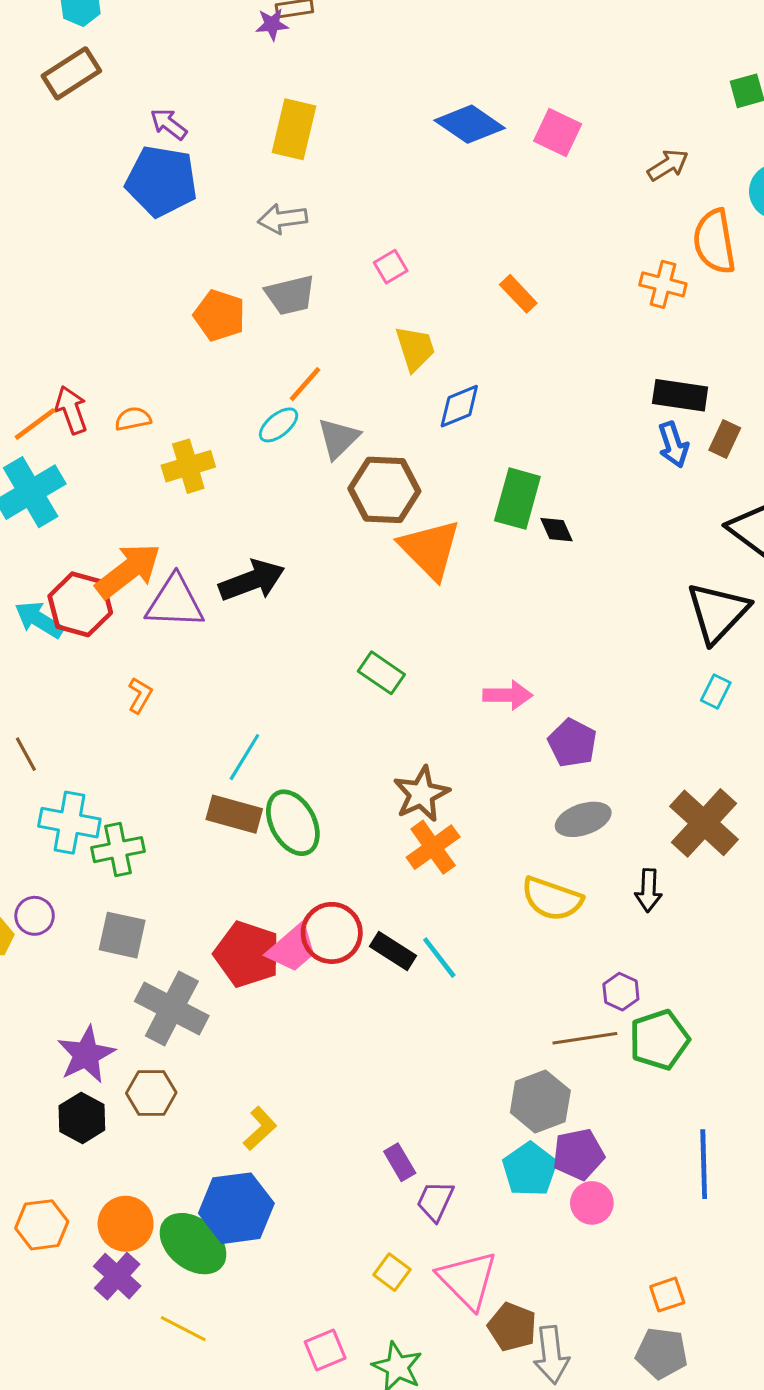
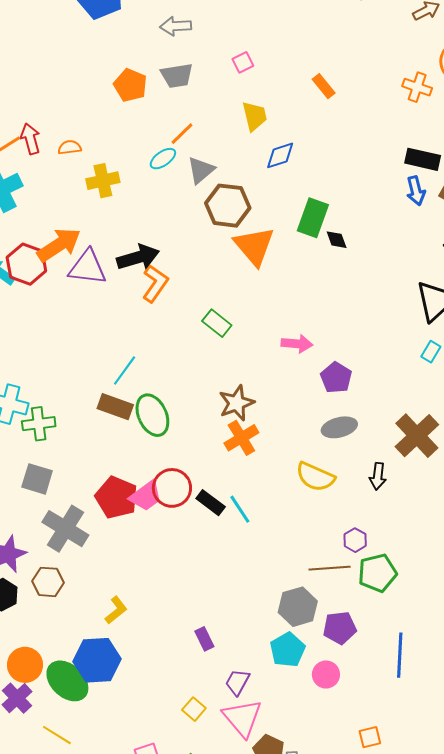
orange L-shape: (140, 695) -> (155, 284), moved, size x1.6
purple pentagon: (578, 1154) -> (340, 628), moved
purple trapezoid: (435, 1201) -> (237, 682), moved

